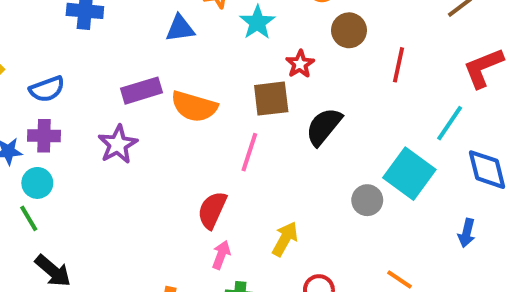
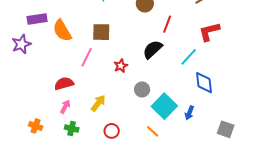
red star: (300, 64) -> (121, 66), moved
orange semicircle: (194, 106) -> (62, 31), turned 35
black semicircle: (324, 127) -> (152, 49), moved
cyan square: (409, 174) -> (164, 106), moved
red semicircle: (212, 210) -> (64, 84), turned 42

